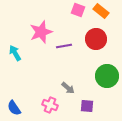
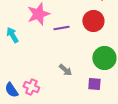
pink cross: (50, 105) -> (31, 87), moved
purple square: (87, 106) -> (94, 84), moved

